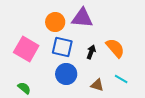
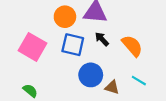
black arrow: (91, 52) -> (102, 39), moved, turned -64
blue circle: (66, 74) -> (91, 75), moved

